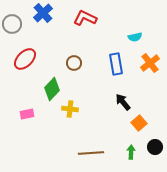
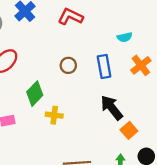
brown circle: (74, 63) -> (68, 65), moved
black arrow: (123, 102) -> (112, 108), size x1.4

